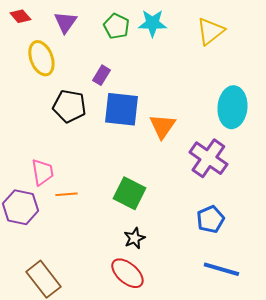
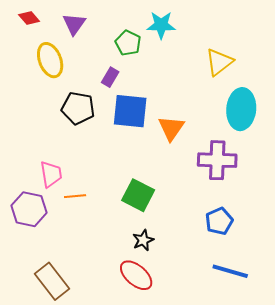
green pentagon: (116, 26) -> (128, 43), moved
yellow triangle: (210, 31) -> (219, 62), moved
purple cross: (208, 158) -> (217, 160), turned -33

